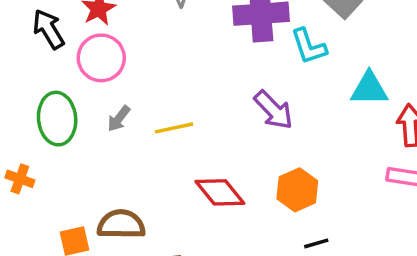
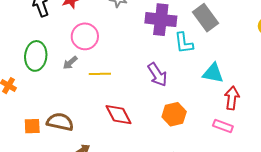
pink circle: (101, 58) -> (85, 36), moved
orange hexagon: (297, 190) -> (174, 114), moved

